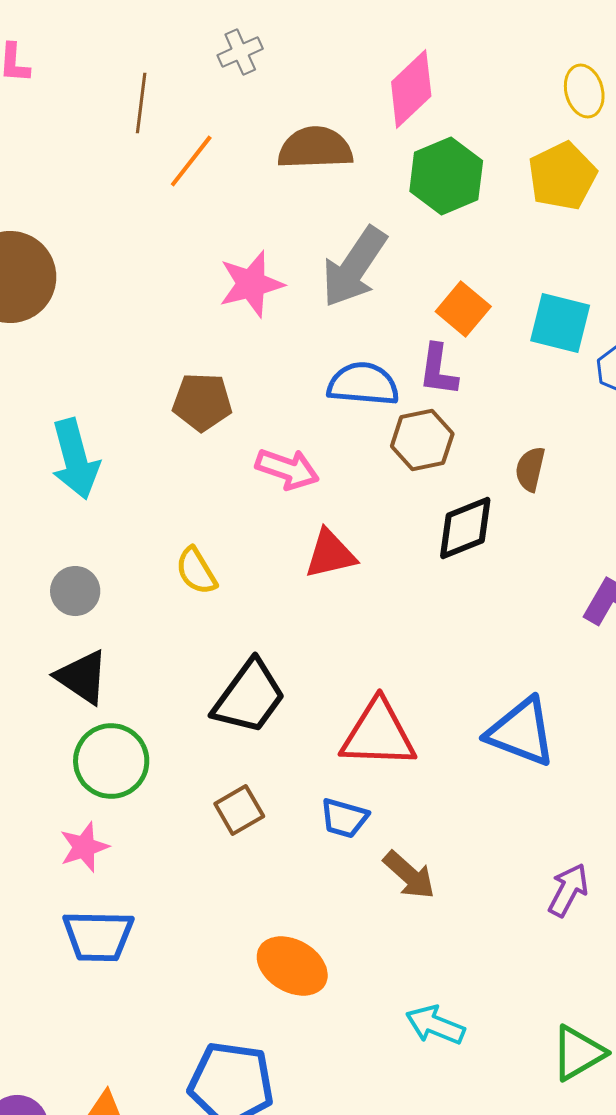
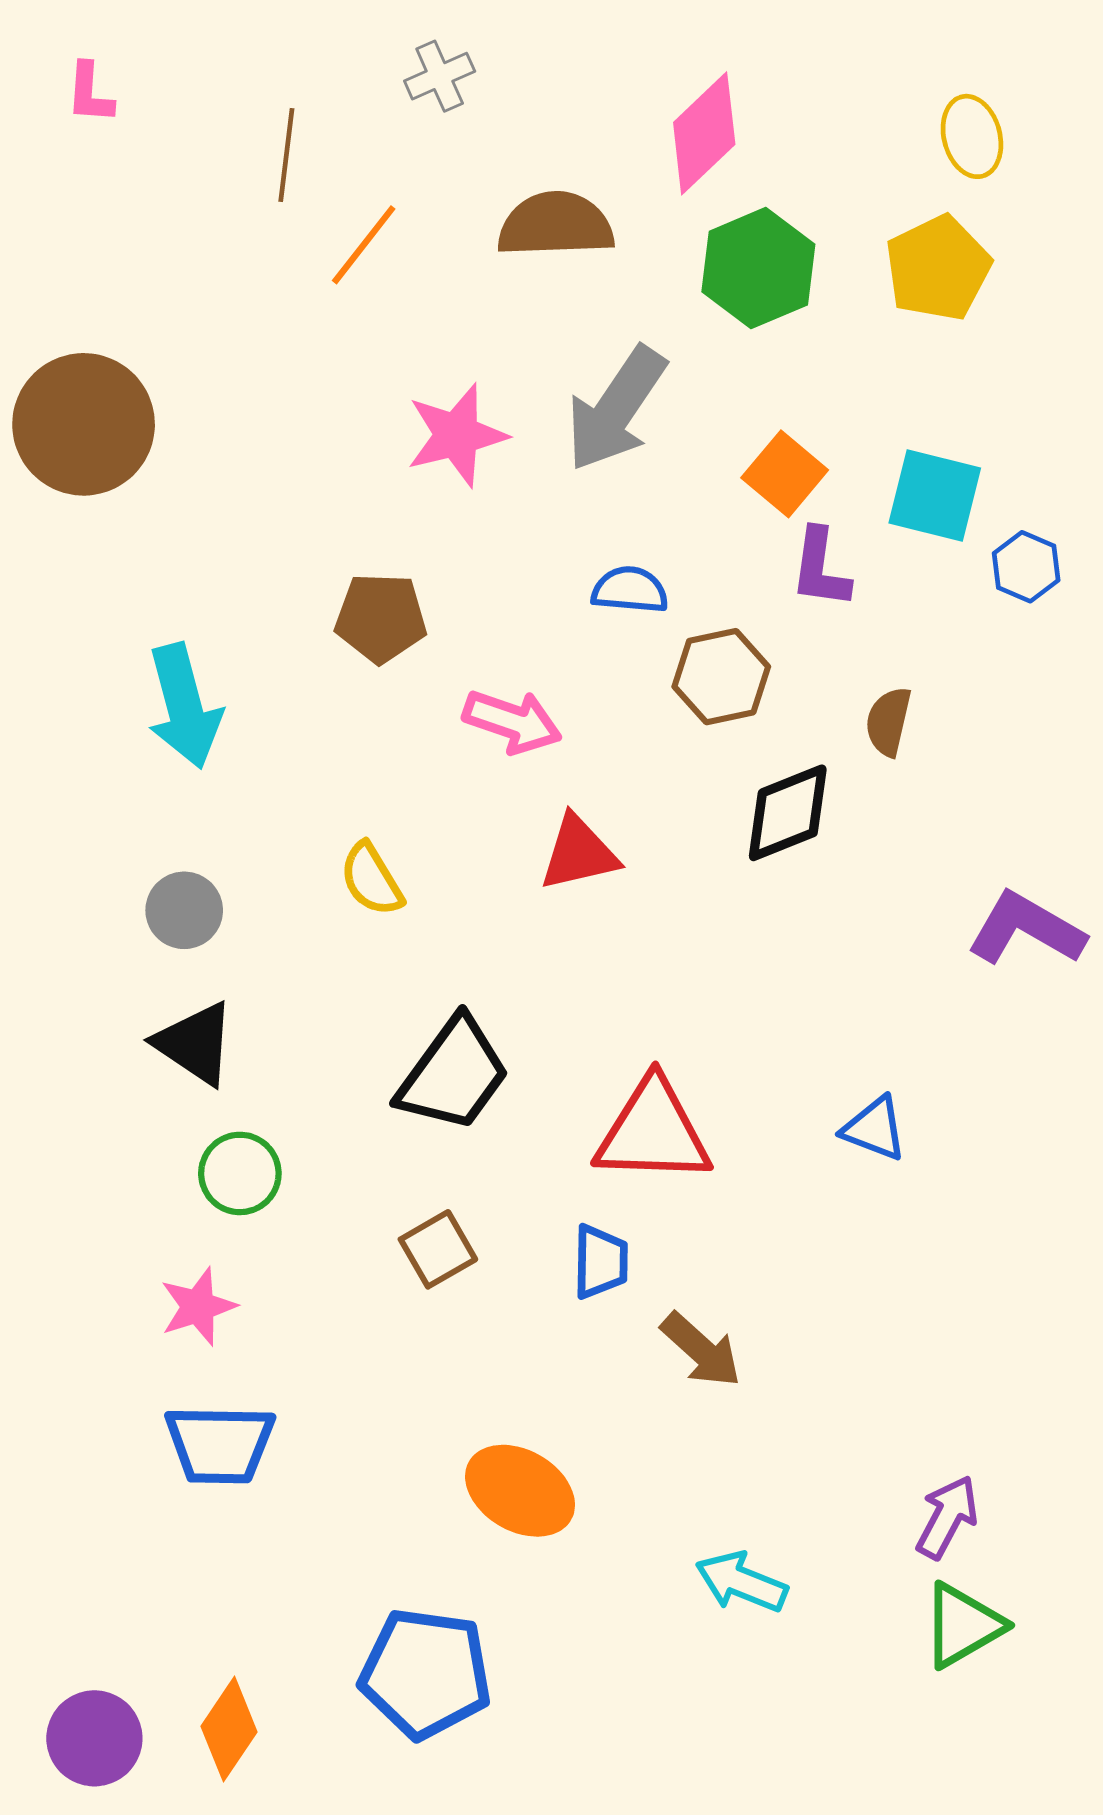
purple L-shape: (438, 370) -> (820, 568), moved
blue semicircle: (363, 384) -> (630, 590), size x0.7
blue triangle: (521, 732) -> (874, 1129), size x0.6
green circle: (111, 761) -> (240, 1173), size x0.7
blue trapezoid: (344, 818) -> (601, 1262), turned -105
purple arrow: (568, 890) -> (947, 1517), moved

